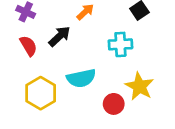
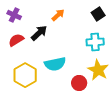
cyan cross: (120, 44) -> (95, 42), moved
red semicircle: (28, 46) -> (16, 40), turned -91

